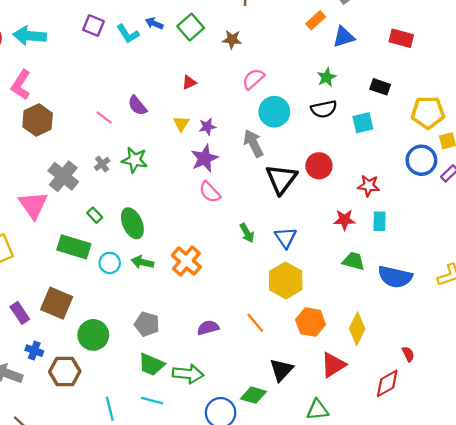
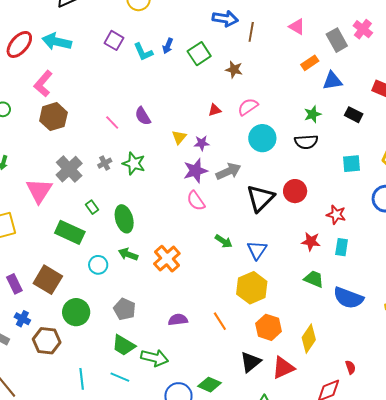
blue arrow: (154, 23) -> (168, 46), turned -98
red triangle: (189, 82) -> (215, 110), moved
black rectangle: (380, 87) -> (354, 115), moved
cyan square: (363, 123) -> (352, 164), moved
gray arrow: (253, 143) -> (228, 171), moved, turned 85
green arrow: (247, 233) -> (224, 241), turned -36
cyan circle: (110, 263) -> (98, 265), moved
black triangle: (281, 370) -> (251, 362), moved

